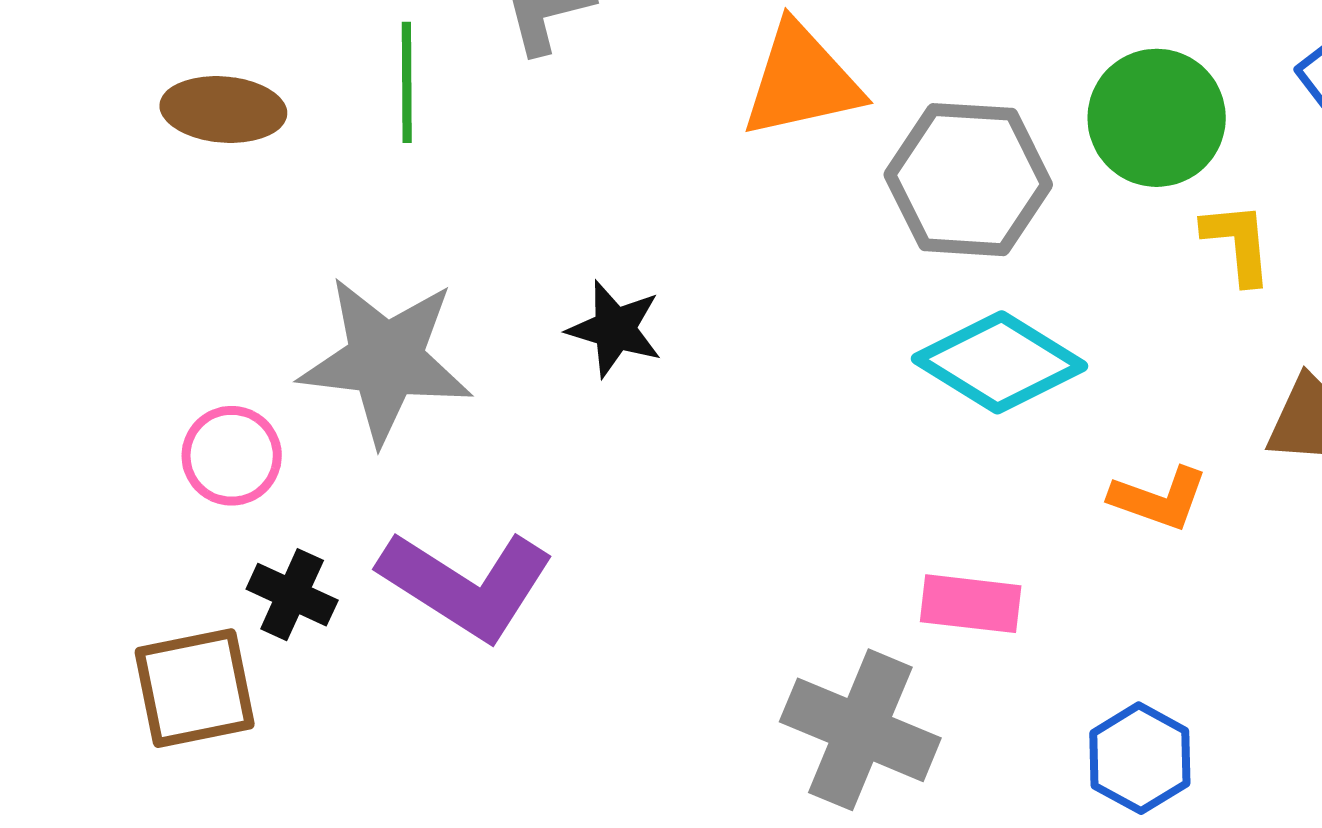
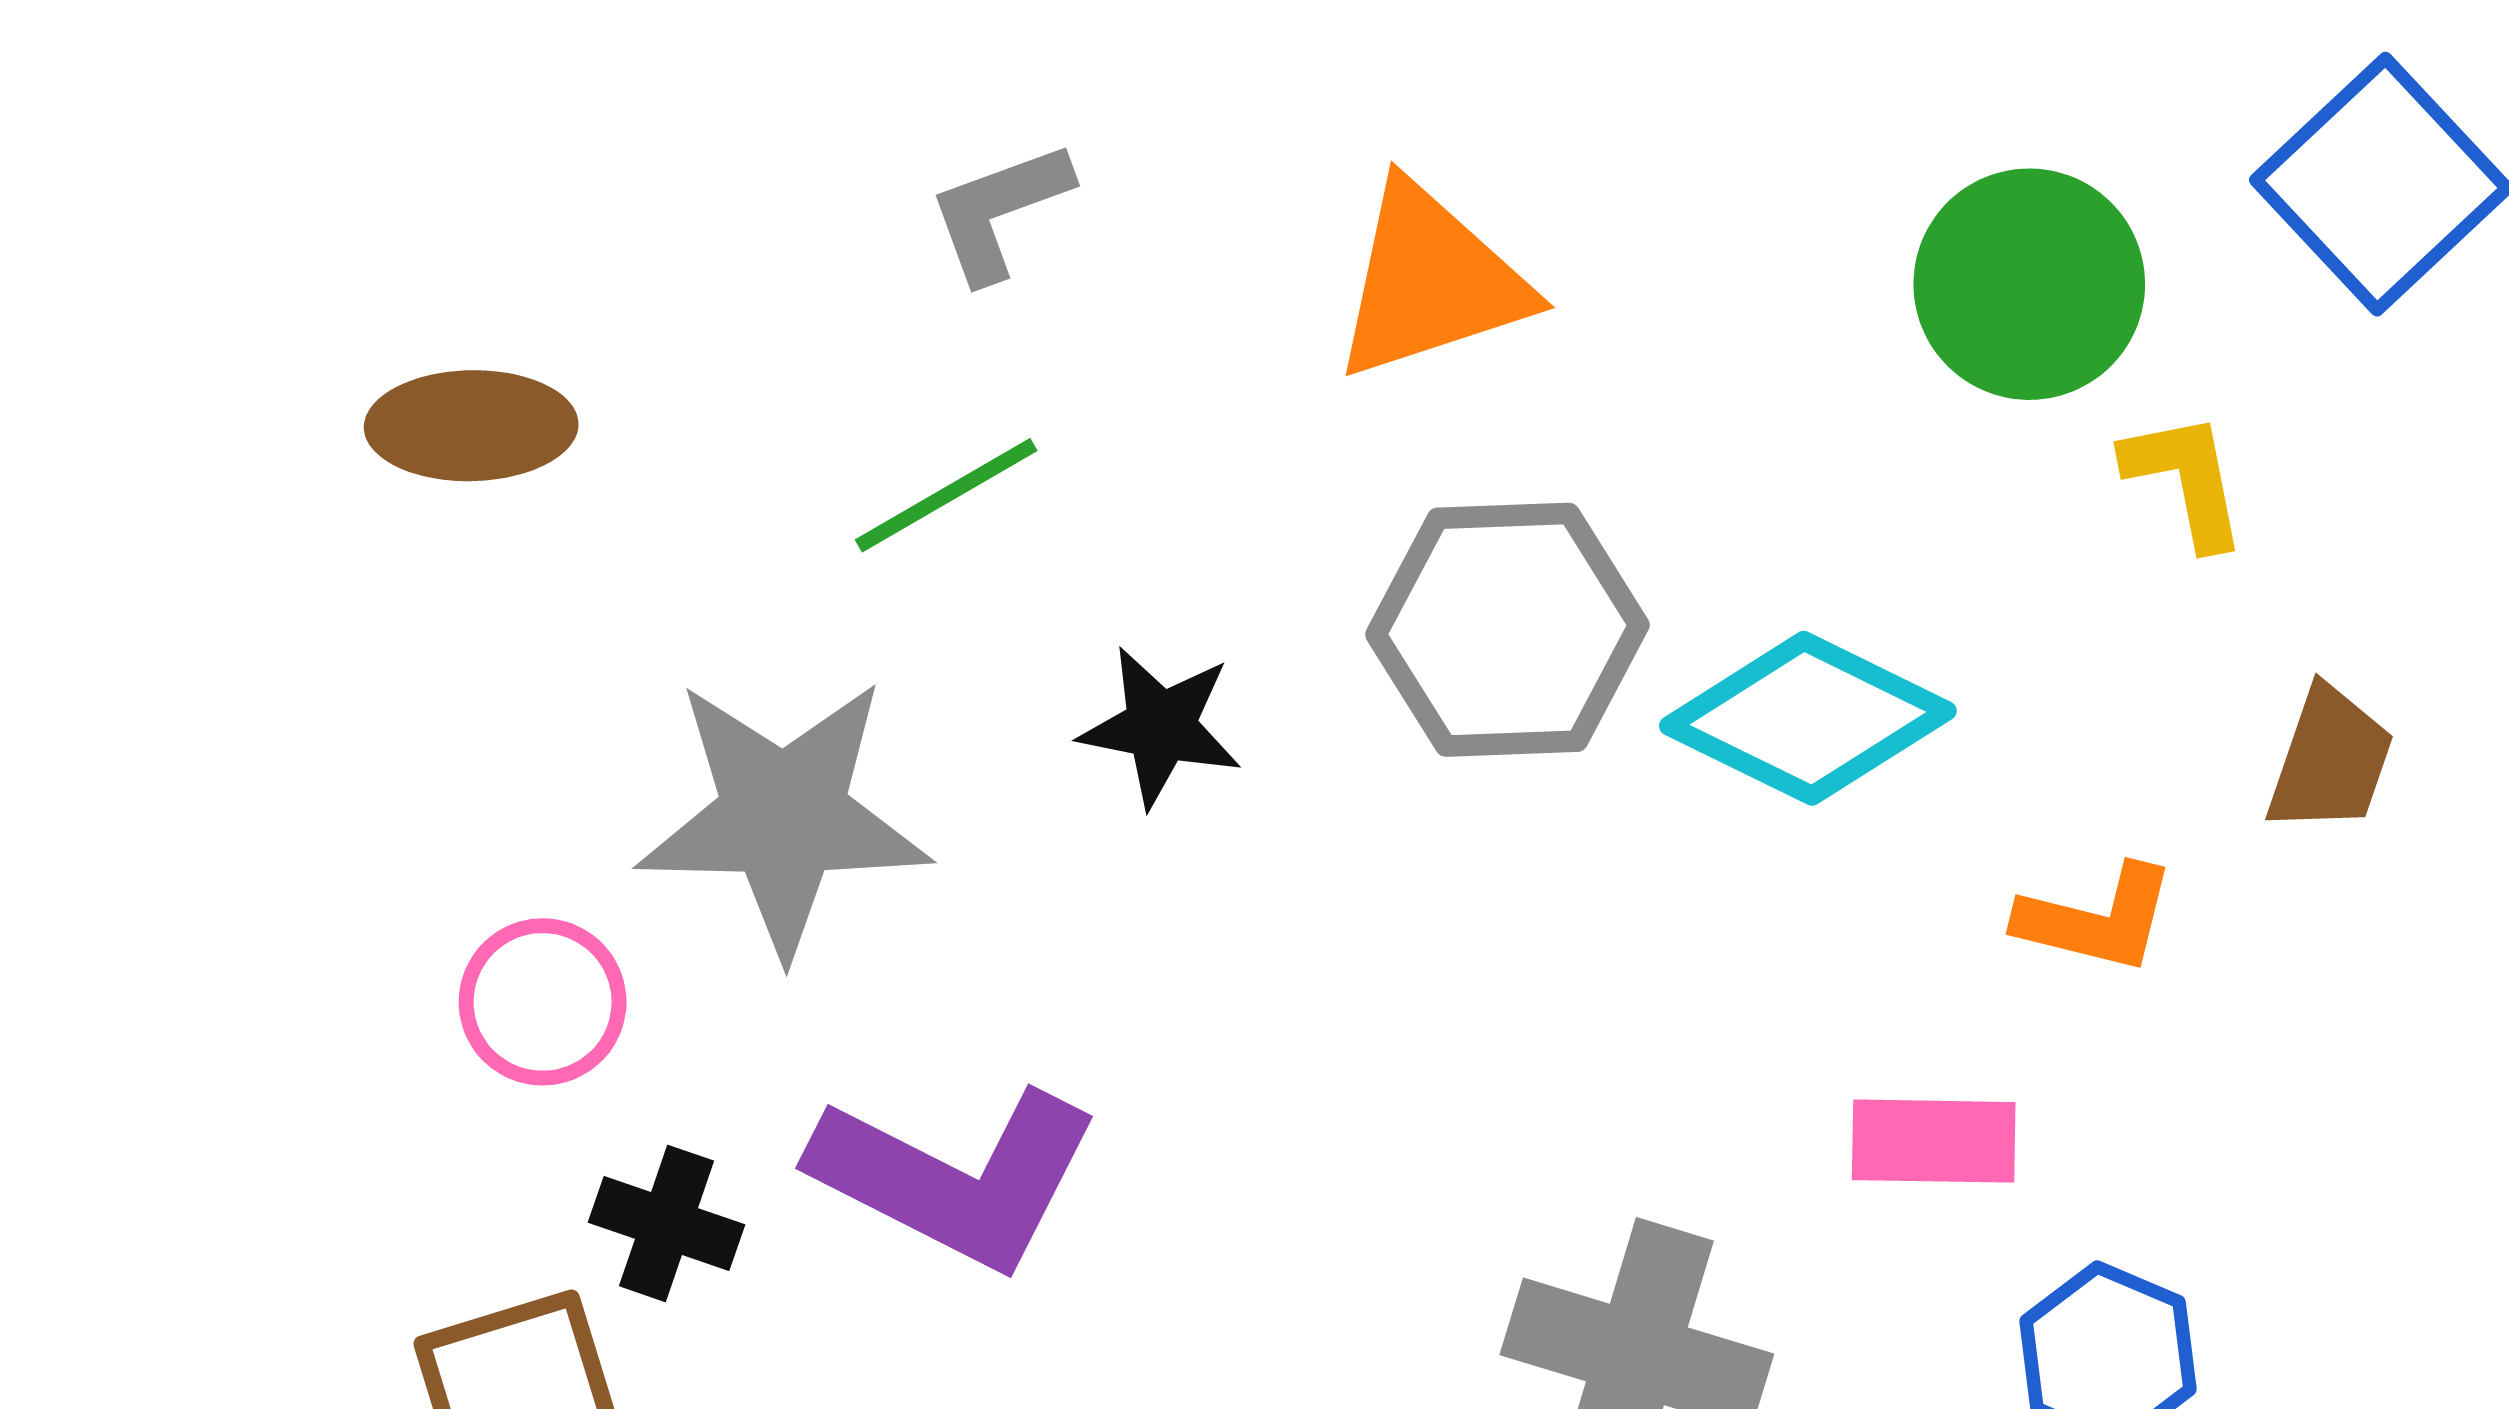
green line: (407, 82) -> (946, 495), moved, turned 66
gray hexagon: (968, 180) -> (1507, 630), moved
pink rectangle: (971, 604) -> (1934, 1141), moved

